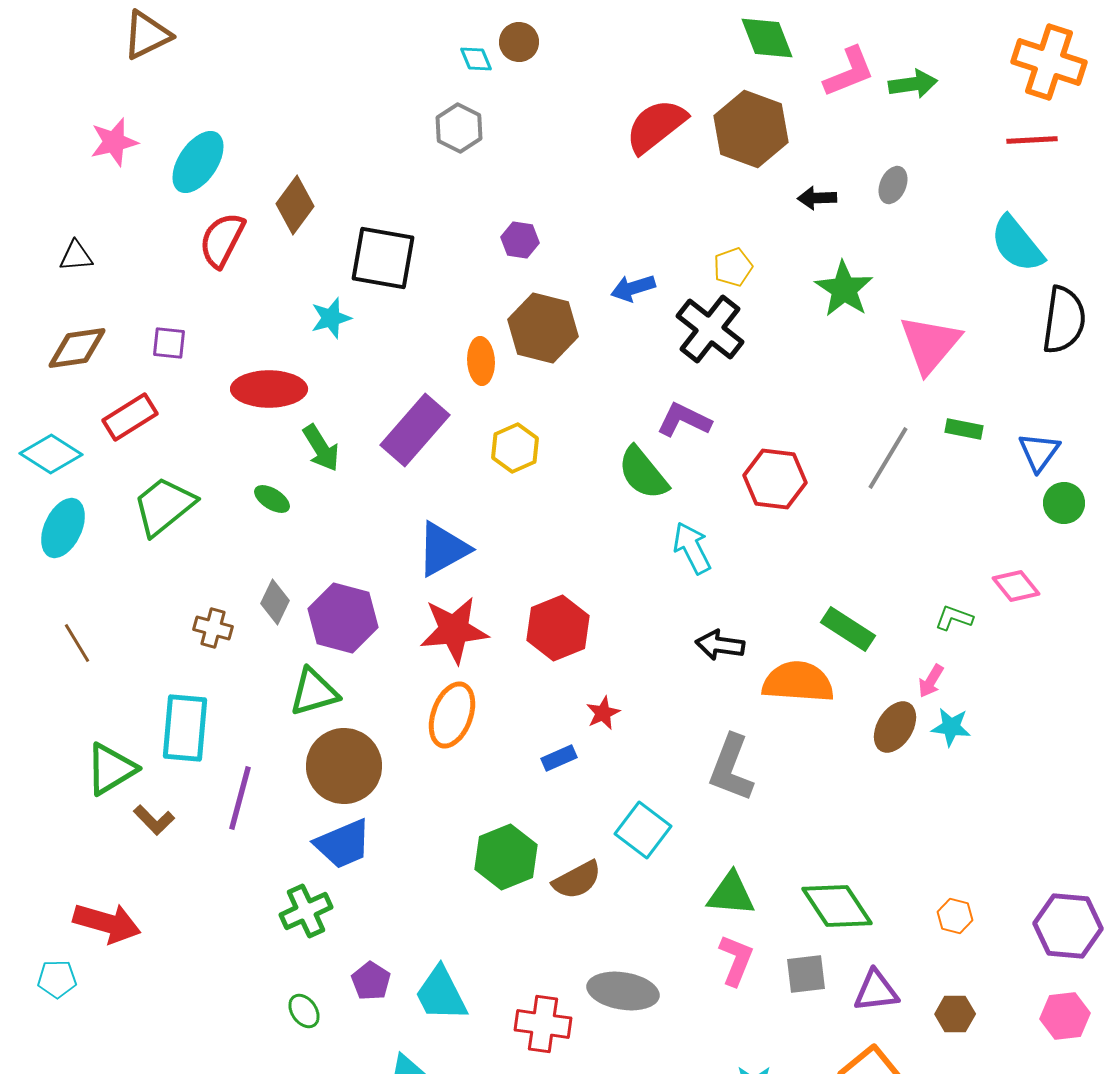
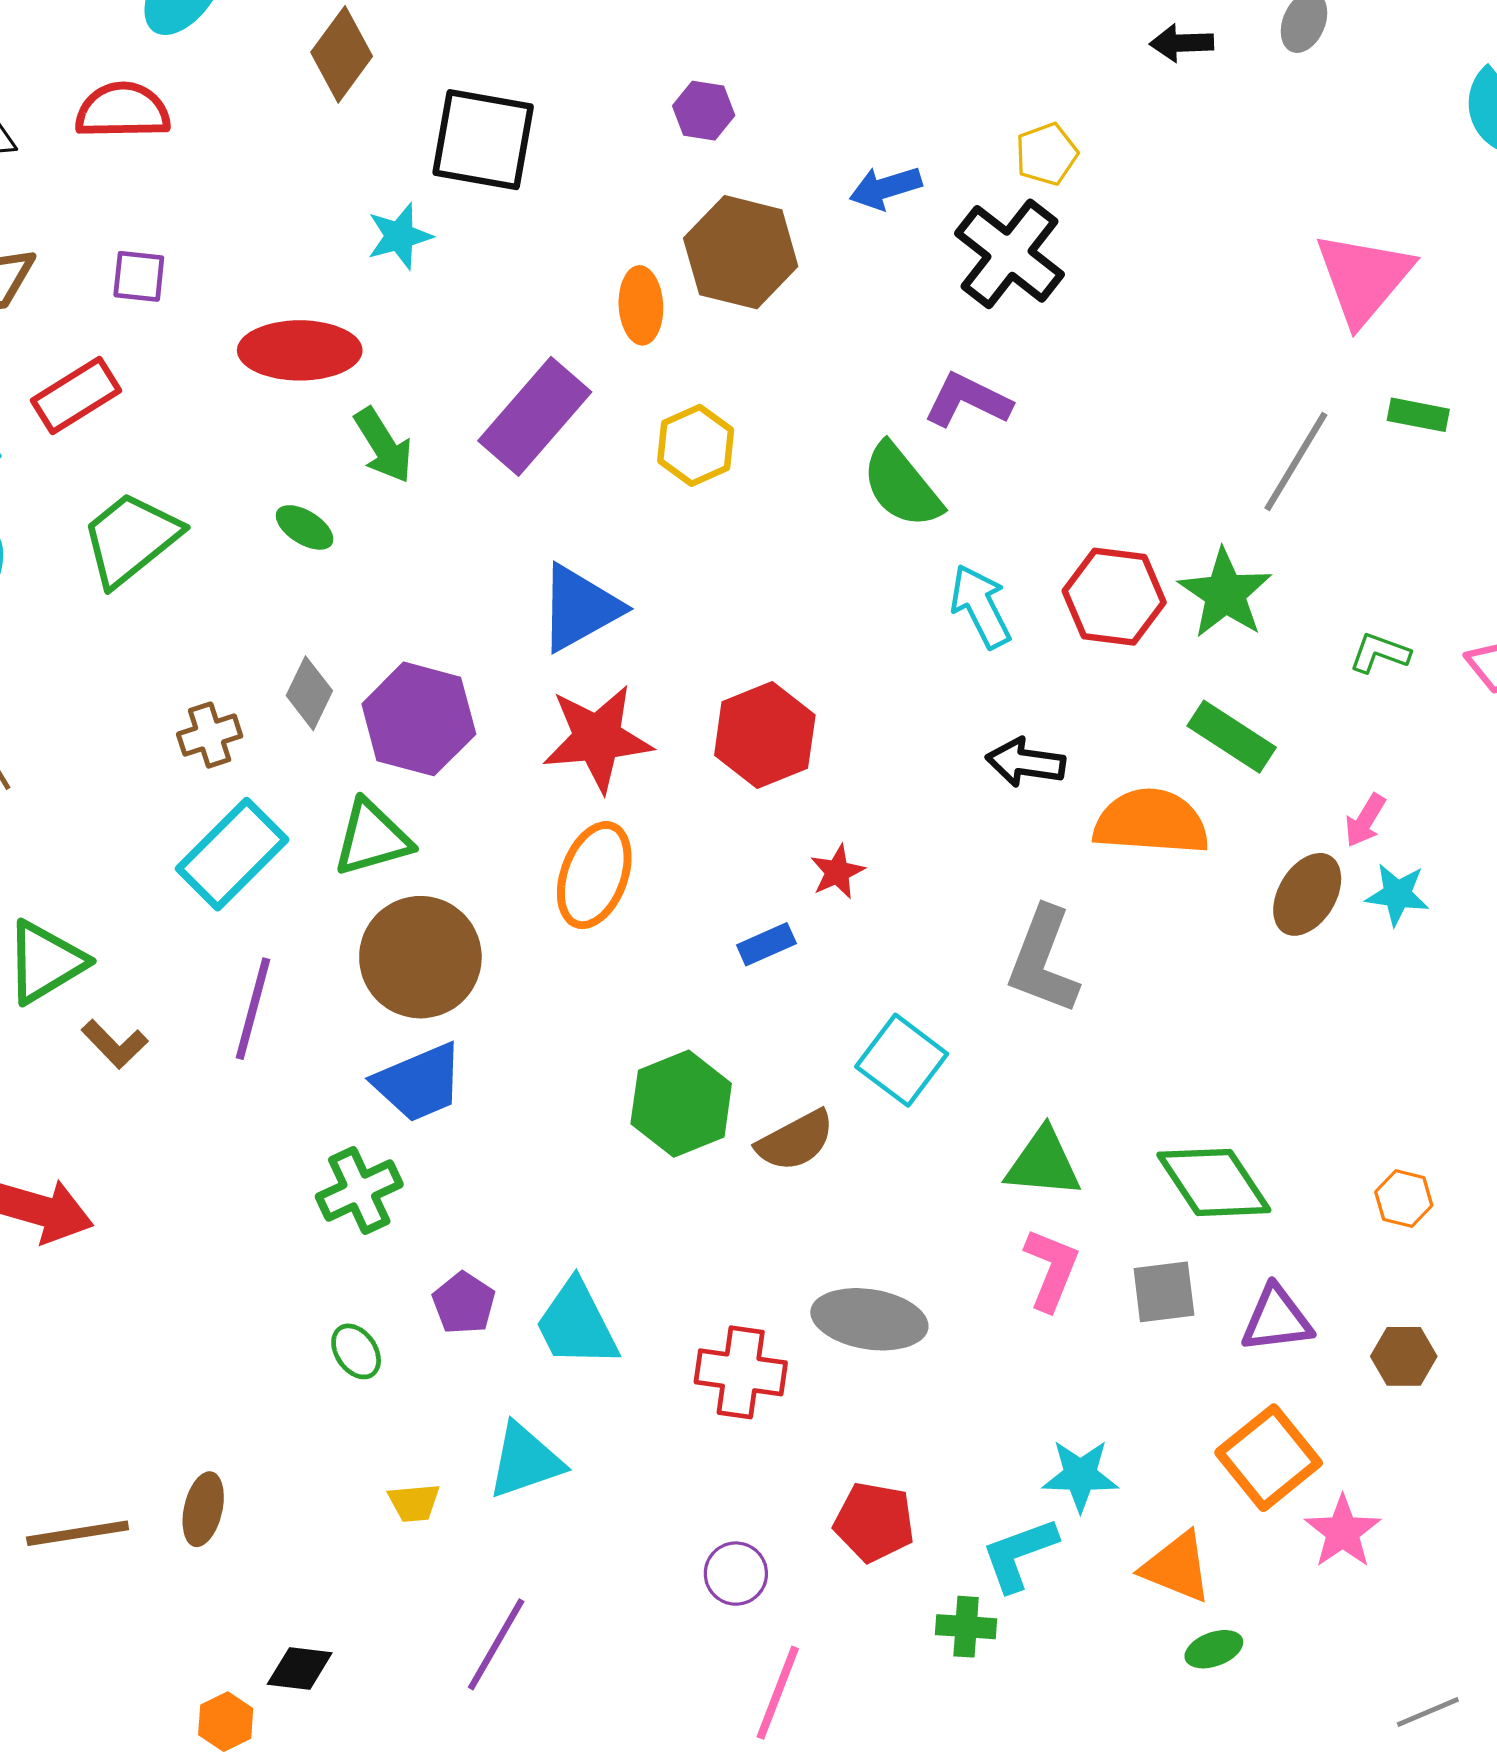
red semicircle: (222, 240) -> (123, 111), moved, turned 62
green star: (844, 289) -> (1225, 593), moved
red hexagon: (775, 479) -> (1114, 597), moved
green L-shape: (954, 618) -> (1380, 653), moved
brown cross: (213, 628) -> (210, 735), turned -33
cyan rectangle: (185, 728) -> (232, 854), moved, turned 40

